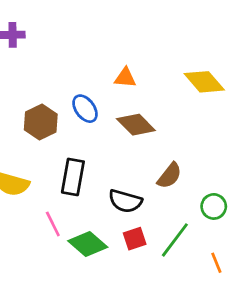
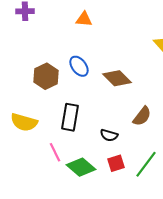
orange triangle: (125, 78) -> (84, 19), moved
black semicircle: (125, 201) -> (109, 135), size x0.7

